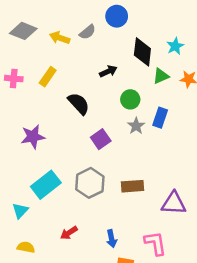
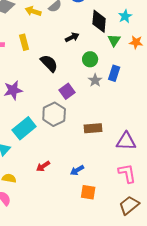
green triangle: (161, 76) -> (114, 40), turned -32
yellow rectangle: (48, 77) -> (24, 42), turned -49
gray hexagon: (90, 183) -> (54, 114), moved
blue arrow: (112, 239) -> (77, 170), turned 72
pink L-shape: (155, 243) -> (127, 173), moved

